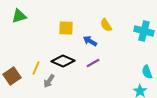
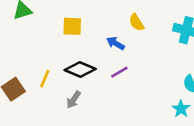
yellow square: (66, 28) -> (72, 26), moved
gray arrow: (49, 81) -> (74, 100), moved

